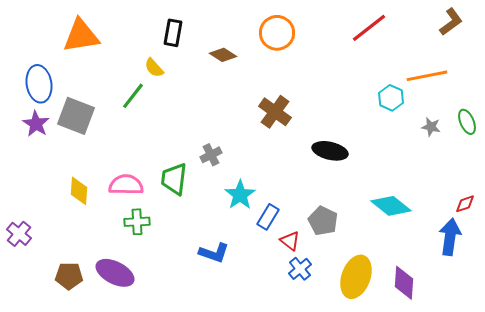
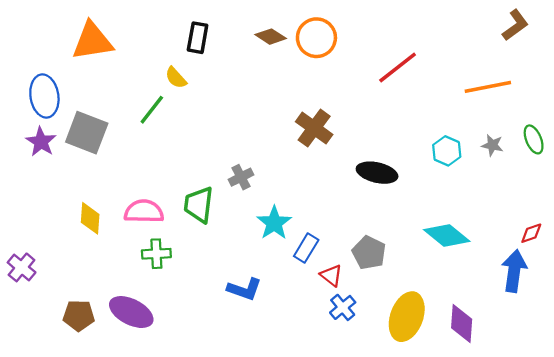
red line: (369, 28) -> (398, 67), moved
brown diamond: (223, 55) -> (271, 37), moved
cyan hexagon: (391, 98) -> (447, 151), moved

